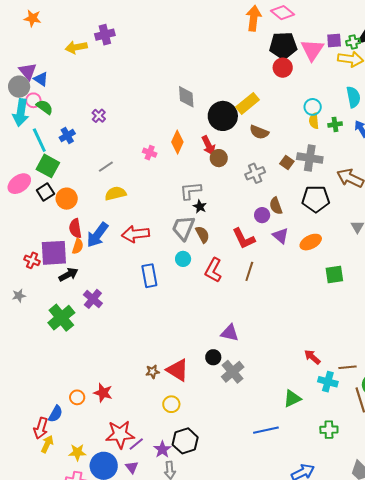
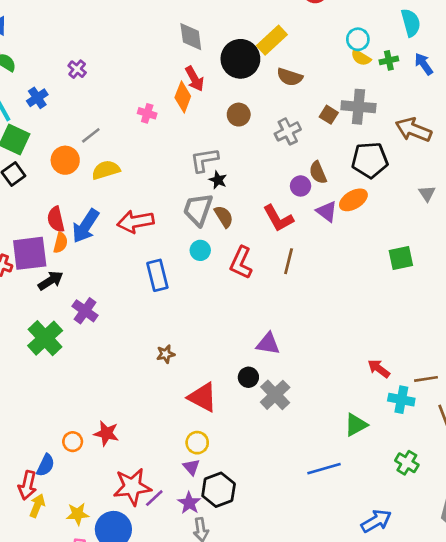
yellow semicircle: (314, 121) -> (361, 58), turned -49
red arrow: (208, 145) -> (194, 79), moved
orange circle: (67, 199) -> (65, 160), moved
orange ellipse: (311, 242) -> (353, 200), moved
brown star: (153, 372) -> (166, 354), moved
green cross: (329, 430) -> (407, 463), turned 36
purple triangle: (132, 467) -> (191, 467), moved

